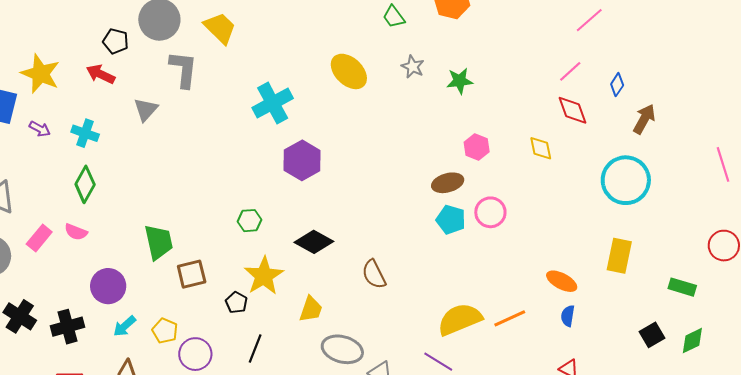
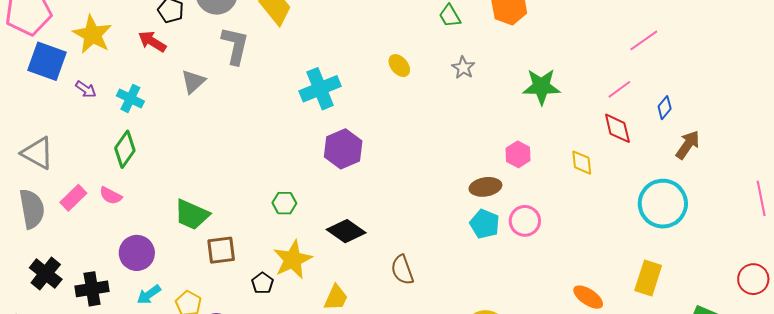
yellow ellipse: (349, 71) -> (399, 66), size x0.6
green star: (460, 81) -> (541, 87), moved, size x1.4
green trapezoid: (159, 242) -> (192, 215), turned 120

